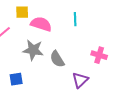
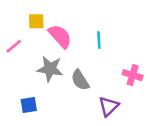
cyan line: (75, 19) -> (99, 40), moved
pink semicircle: (41, 24) -> (60, 36), turned 30

